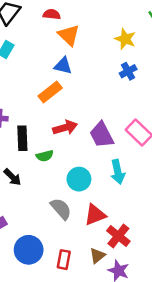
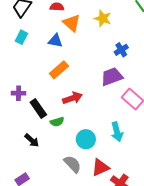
yellow star: (125, 39) -> (103, 18), moved
blue triangle: (63, 66) -> (55, 41), moved
purple trapezoid: (102, 135) -> (112, 77), moved, turned 100
black rectangle: (22, 138) -> (38, 108), turned -30

